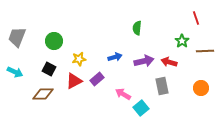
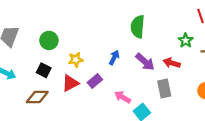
green semicircle: (137, 28) -> (138, 27), size x1.5
blue arrow: (115, 57) -> (114, 58), turned -48
purple arrow: (144, 61) -> (145, 62), turned 54

